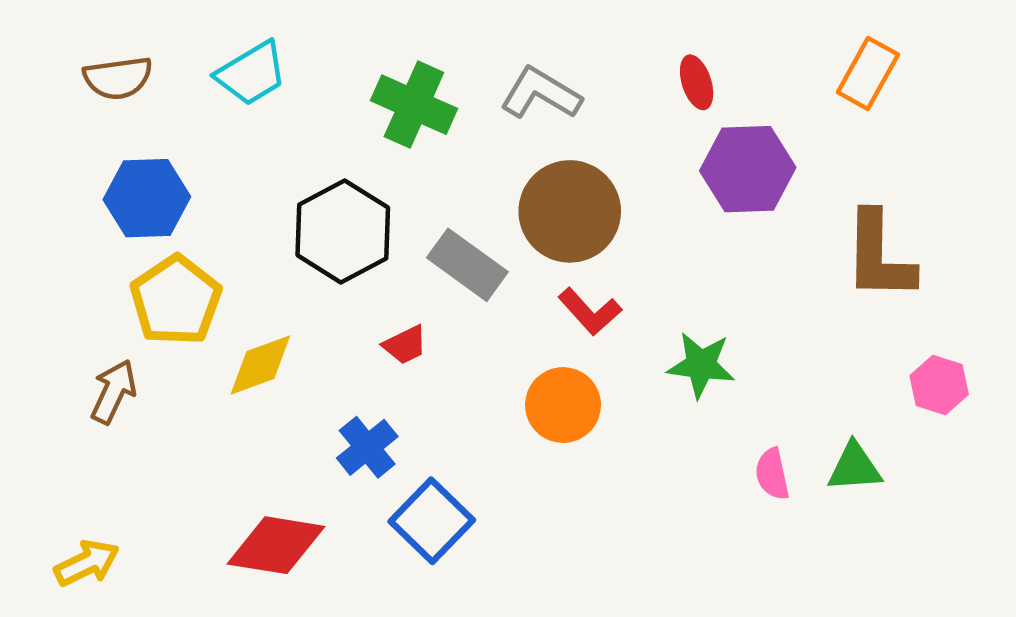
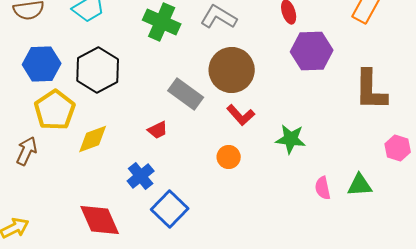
black hexagon: (343, 231) -> (98, 70), moved
orange circle: (563, 405) -> (229, 157), size x0.7
red diamond: (276, 545) -> (100, 220), turned 57

